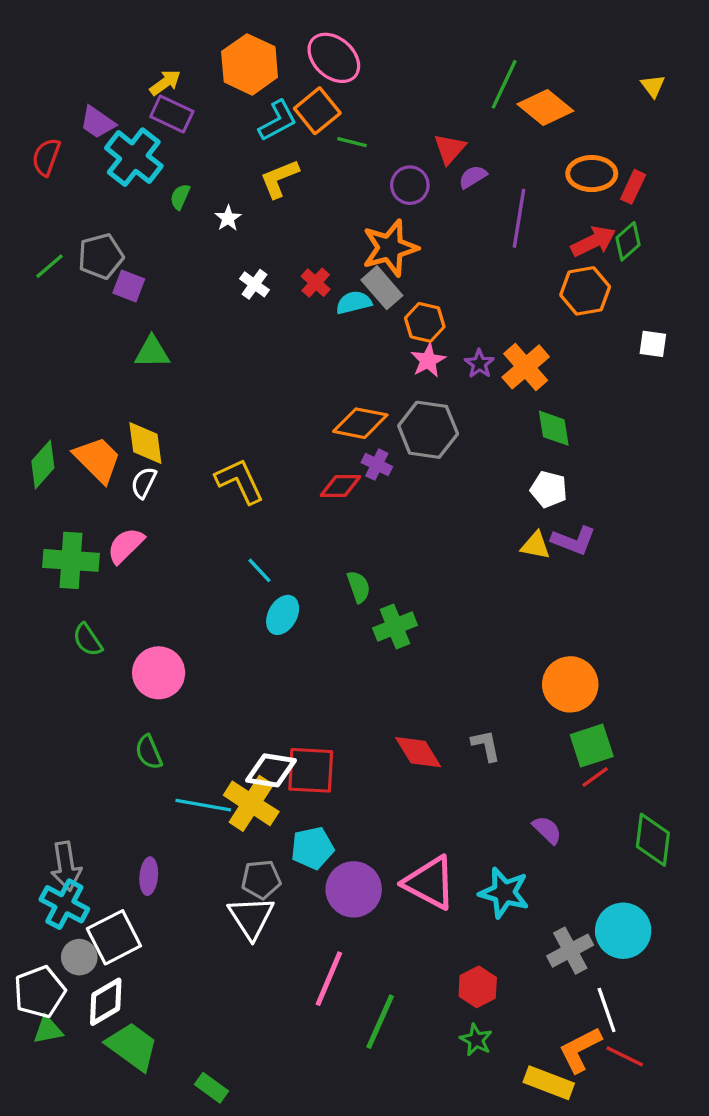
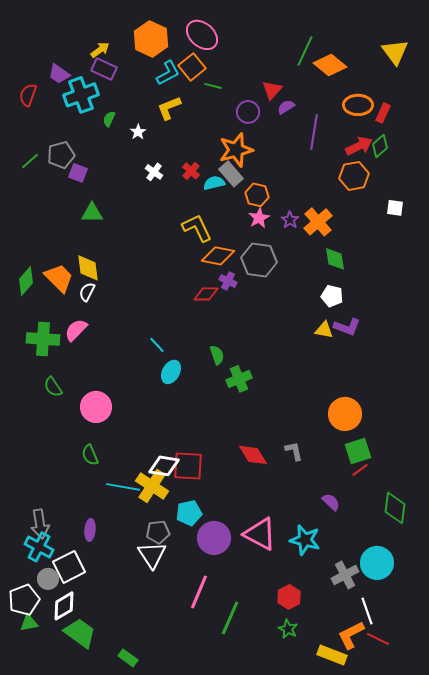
yellow triangle: (653, 86) -> (395, 52), size x1.8
cyan cross: (134, 157) -> (81, 95), turned 32
yellow L-shape: (240, 481) -> (197, 228), moved

